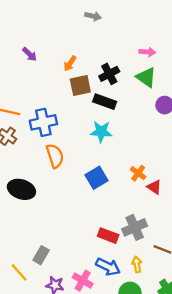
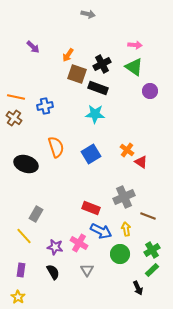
brown square: (80, 85) -> (77, 74), turned 30
blue cross: (43, 122) -> (45, 106), size x0.7
orange semicircle: (55, 156) -> (56, 147), moved
red rectangle: (108, 236) -> (91, 208), moved
gray rectangle: (41, 255) -> (36, 214), moved

